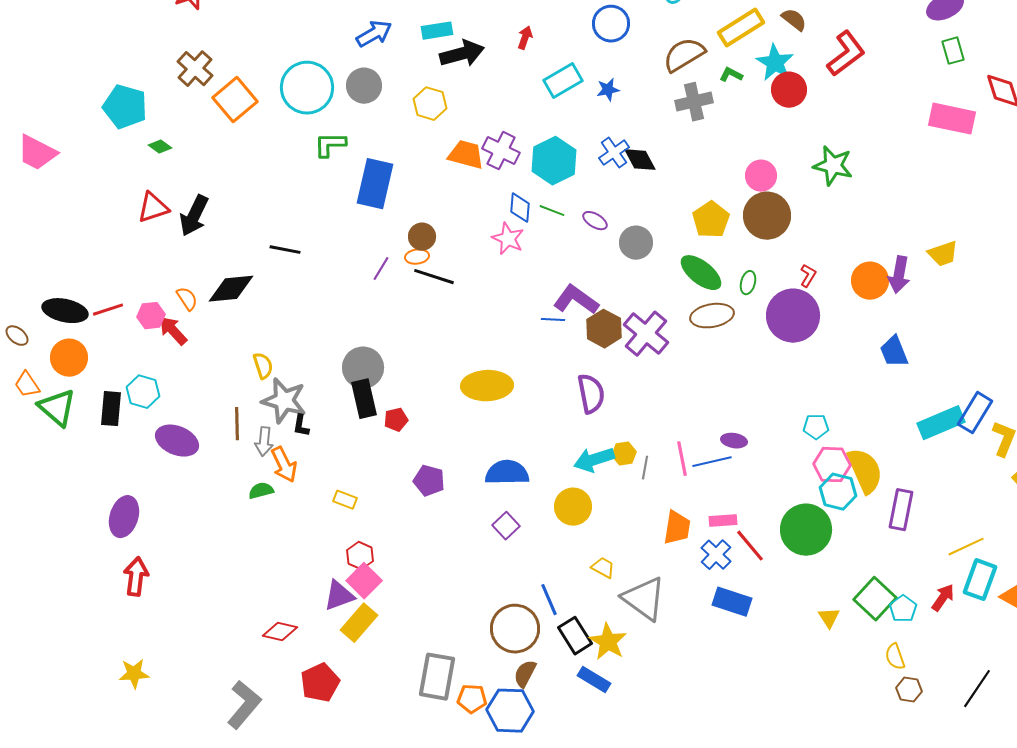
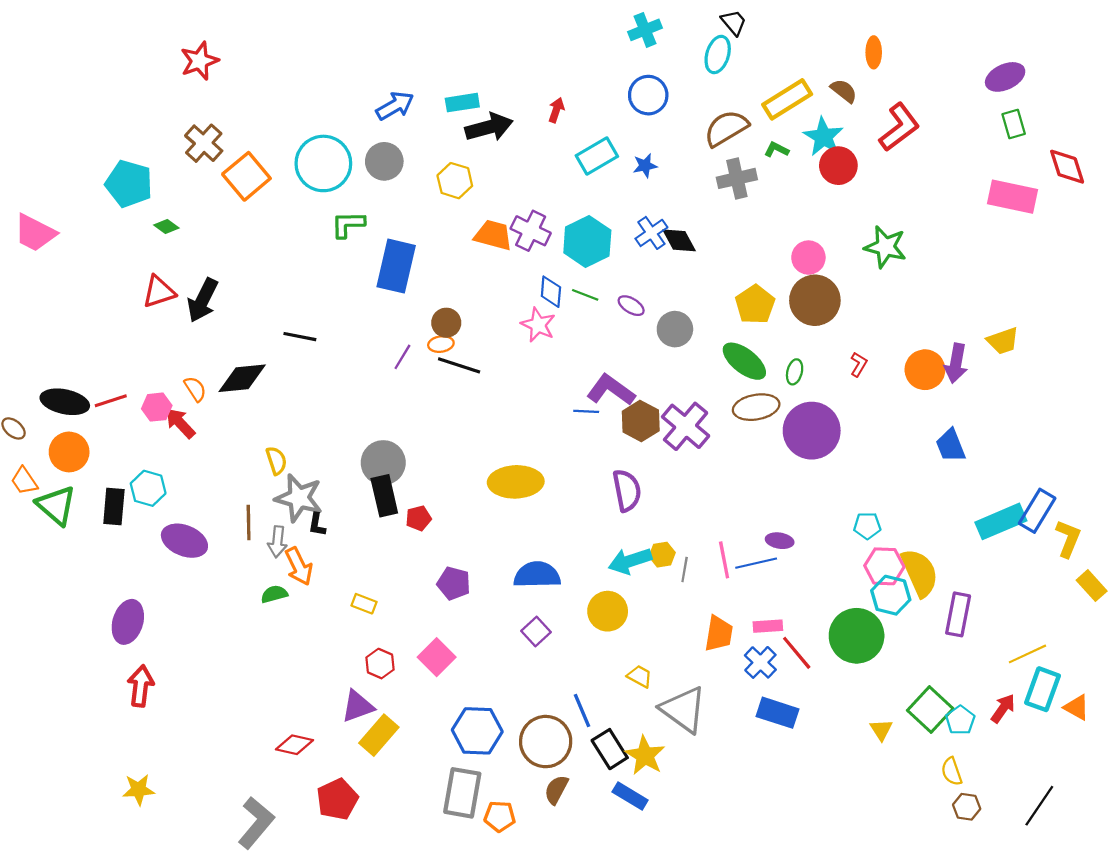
purple circle: (793, 316) -> (812, 431), moved
pink square: (364, 581) -> (437, 657), moved
blue hexagon: (510, 711) -> (477, 731), moved

